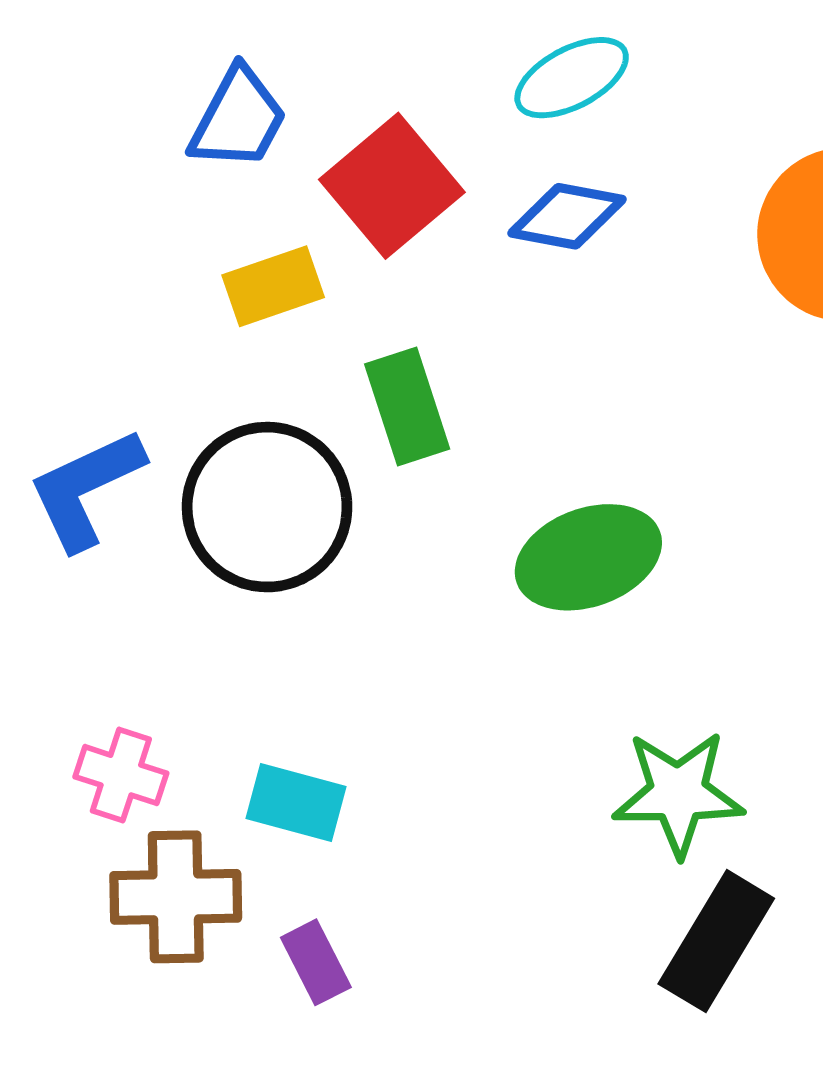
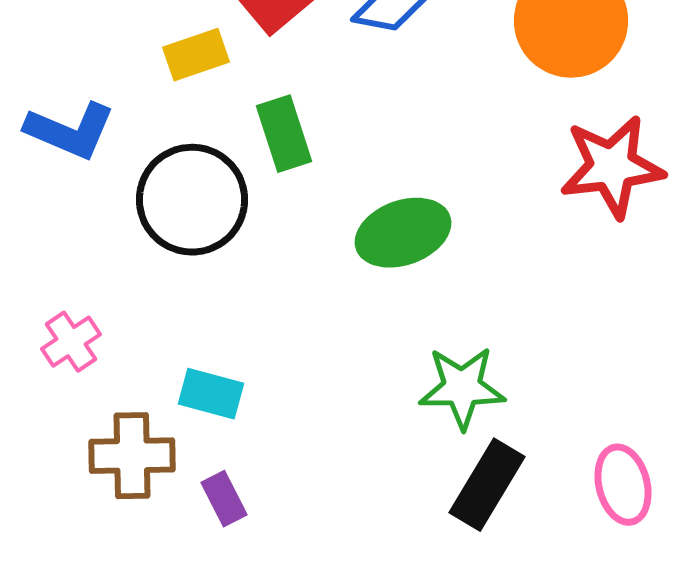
blue L-shape: (86, 489) -> (70, 131), moved, turned -132
pink cross: (121, 775) -> (71, 342), moved, turned 38

